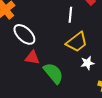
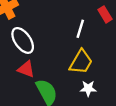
yellow trapezoid: (77, 42) -> (81, 62), turned -35

